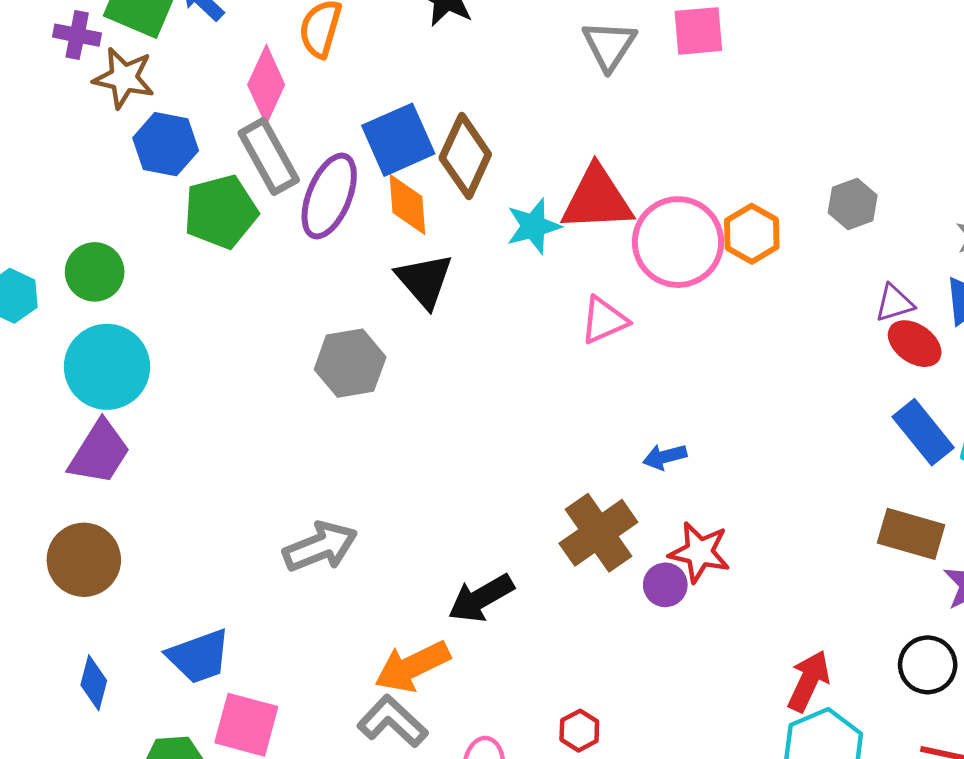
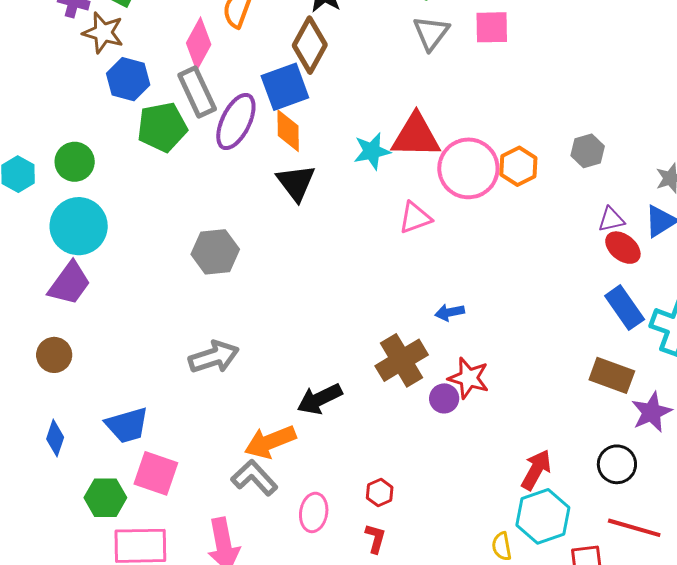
brown diamond: (465, 156) -> (310, 45), moved
gray hexagon: (350, 363) -> (215, 252), moved
brown circle: (84, 560) -> (54, 355), size x0.7

